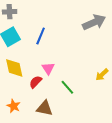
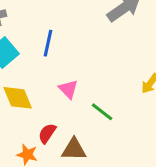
red semicircle: (36, 82) -> (47, 133), moved

